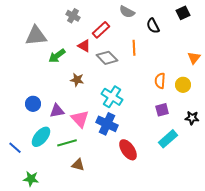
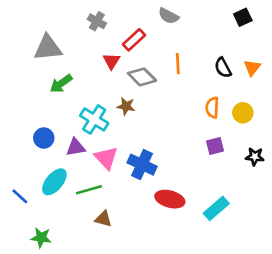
black semicircle: (153, 26) -> (223, 68), moved
red triangle: (84, 46) -> (111, 61), turned 32
green arrow: (57, 56) -> (61, 84), moved
orange triangle: (194, 58) -> (252, 68), moved
brown star: (77, 80) -> (126, 106), moved
cyan cross: (112, 97) -> (94, 119), moved
cyan rectangle: (168, 139) -> (216, 208), moved
red ellipse: (128, 150) -> (170, 199), turned -40

